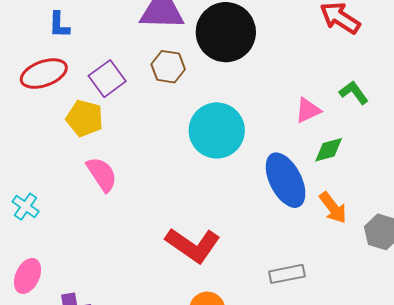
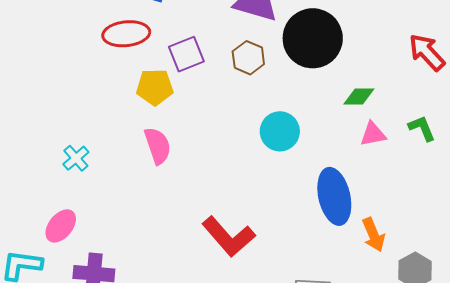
yellow pentagon: (85, 118) -> (155, 87), turned -30
cyan circle: (217, 130) -> (280, 131), size x0.7
green diamond: (329, 150) -> (359, 96), moved

